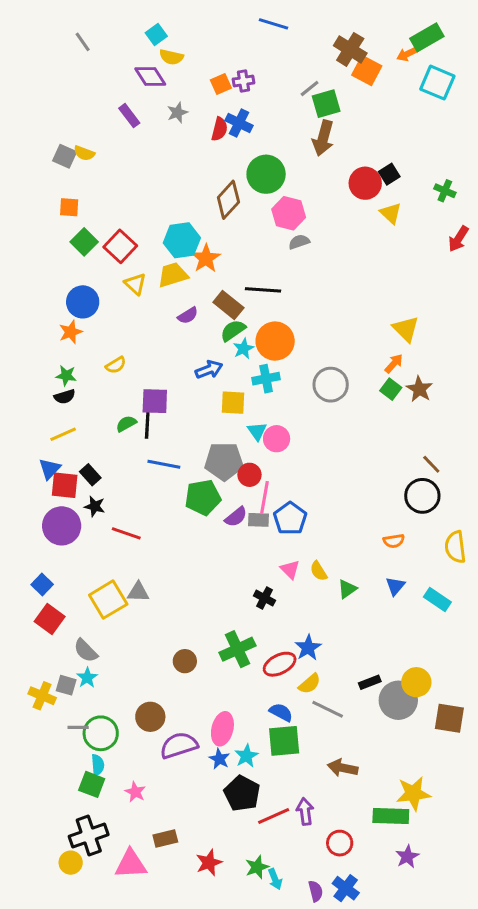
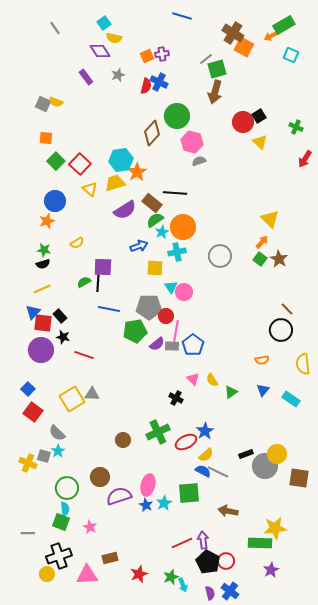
cyan square: (437, 83) -> (291, 55), size x0.7
purple semicircle: (188, 315) -> (125, 210), size x1.6
blue semicircle: (281, 712) -> (203, 471), moved
gray line: (78, 727) -> (28, 533), moved
black pentagon: (242, 793) -> (208, 562), moved

